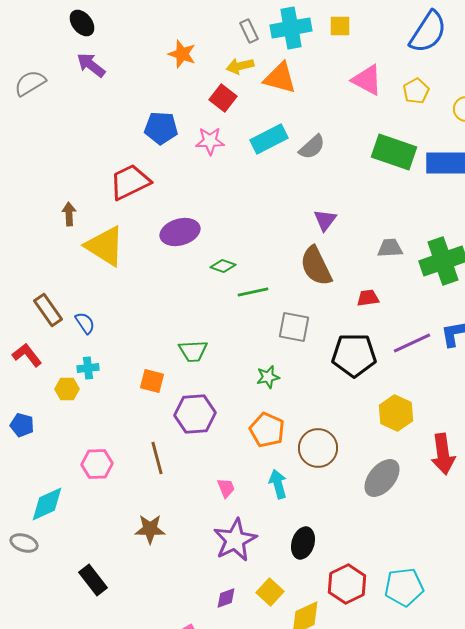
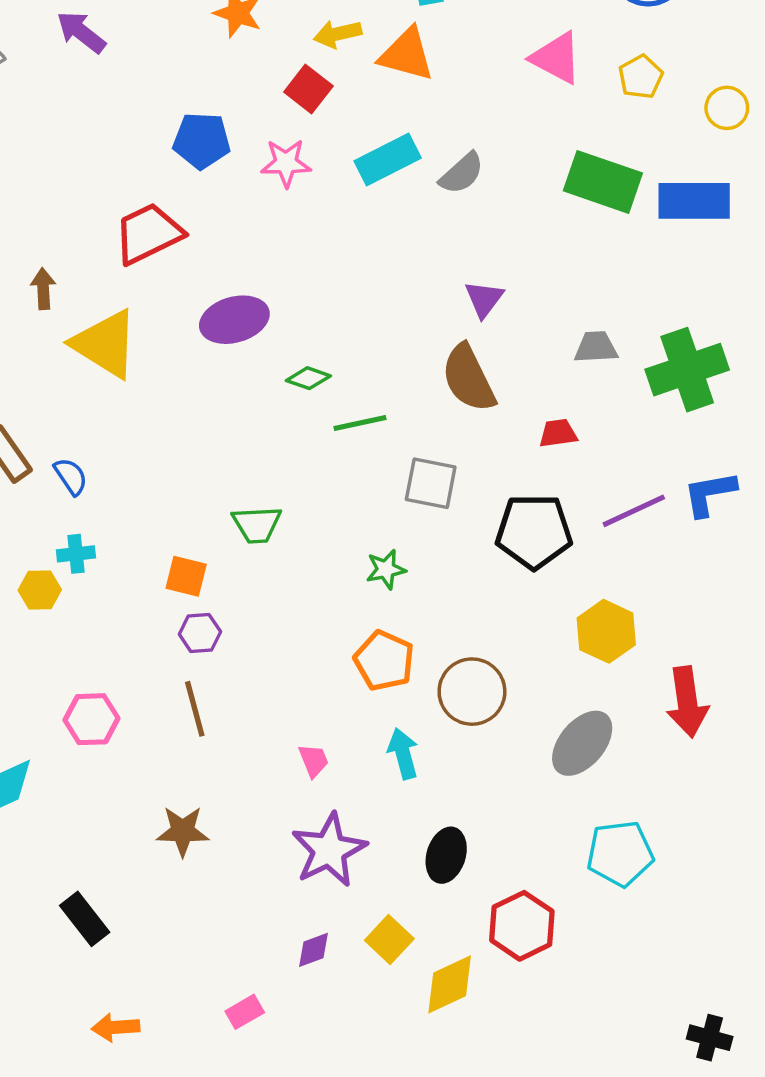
purple hexagon: (195, 414) -> (200, 633), moved, size x0.6
cyan pentagon: (404, 587) -> (620, 853), moved

